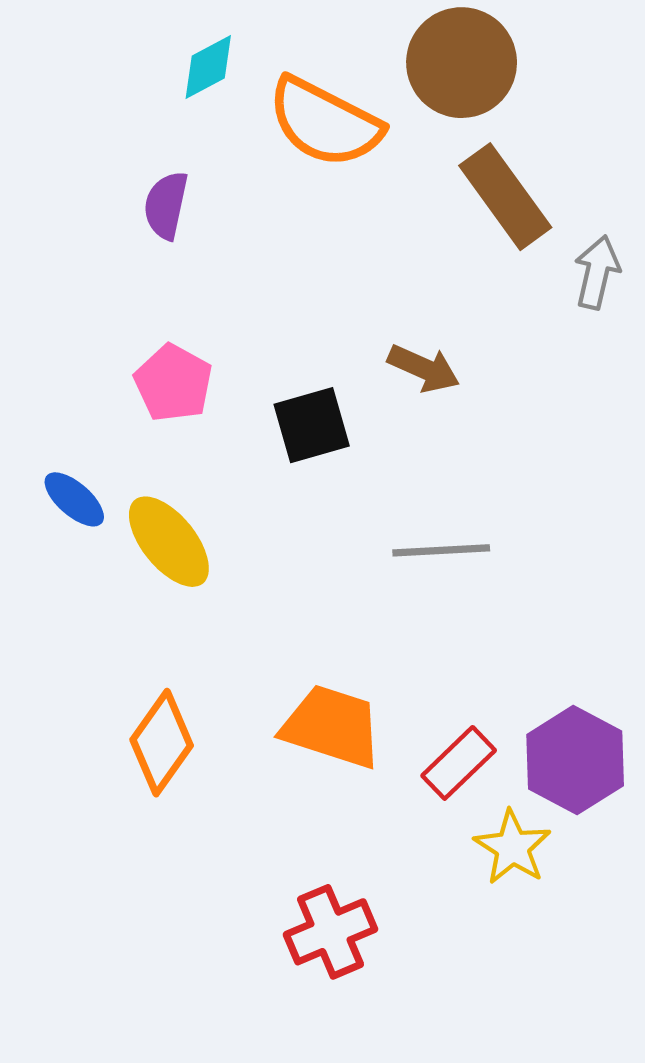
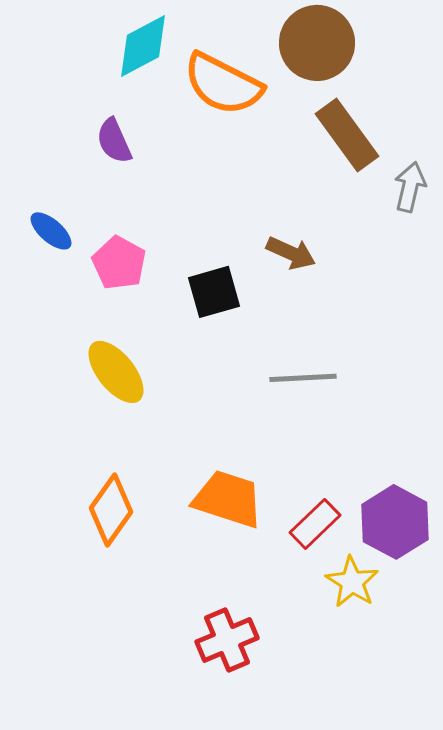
cyan diamond: (208, 67) -> (143, 46), size x1.4
purple semicircle: (166, 205) -> (114, 141), turned -36
blue ellipse: (74, 499) -> (51, 231), moved

